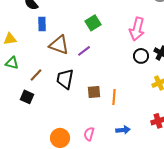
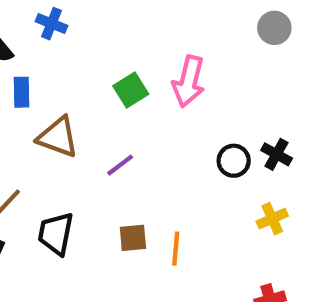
pink arrow: (137, 29) -> (189, 81), moved
purple line: (84, 51) -> (120, 165), moved
black trapezoid: (65, 79) -> (56, 234), moved

